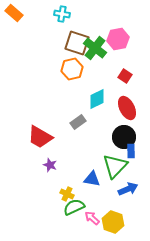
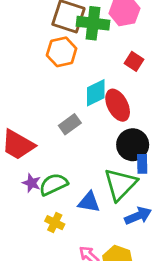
green cross: (95, 48) -> (93, 23), turned -30
red ellipse: (127, 108) -> (118, 105), moved
green semicircle: (74, 207) -> (53, 184), moved

